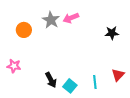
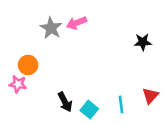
pink arrow: (71, 18) -> (76, 23), moved
gray star: (51, 20) -> (51, 28), moved
orange circle: (24, 30) -> (28, 65), moved

